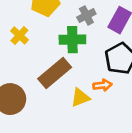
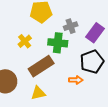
yellow cross: (19, 35) -> (25, 41), moved
yellow triangle: (80, 98) -> (38, 93), moved

